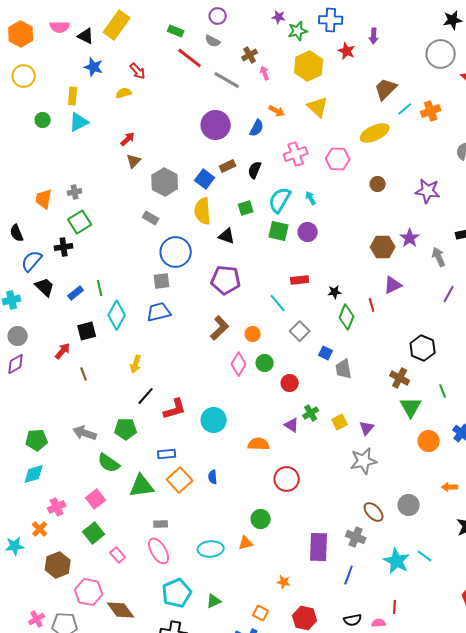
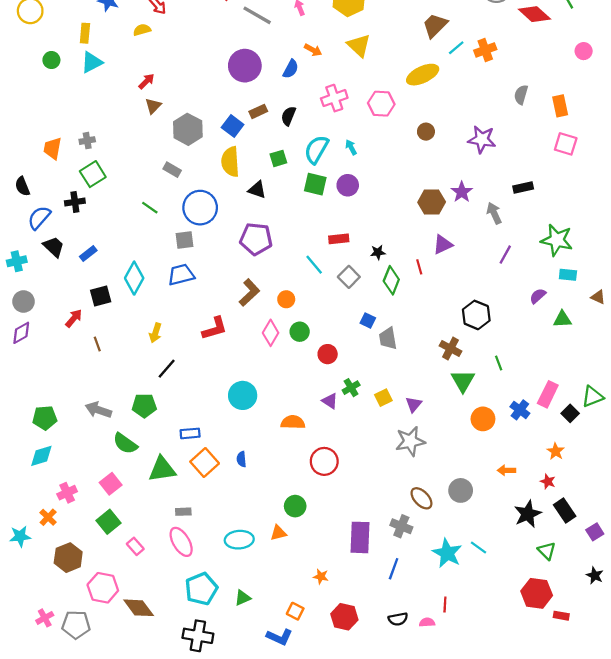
green line: (100, 288) -> (150, 208), moved, turned -42
gray square: (300, 331) -> (349, 277), moved
red L-shape: (175, 409) -> (215, 328), moved

